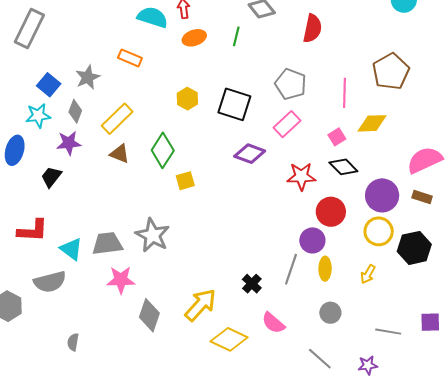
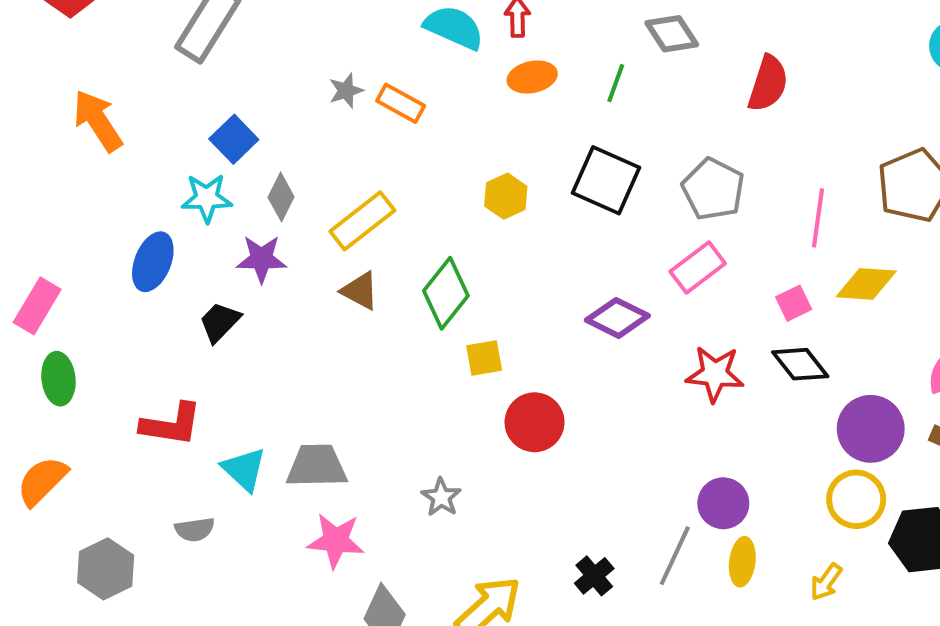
gray star: (88, 77) -> (346, 91), moved, size x0.7
black square: (234, 104) -> (606, 180), moved
red circle: (331, 212) -> (535, 422), moved
gray star: (152, 235) -> (441, 497), moved, size x0.6
gray semicircle: (50, 282) -> (195, 530), size x0.6

